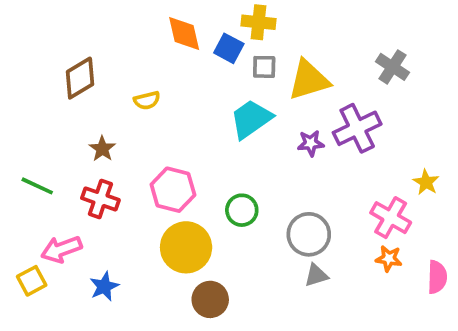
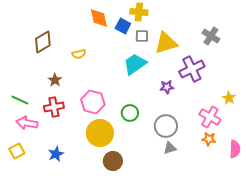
purple star: (311, 143) -> (167, 87), moved
red cross: (100, 199) -> (54, 107), turned -30
pink arrow: (61, 249) -> (27, 123), moved, turned 30

